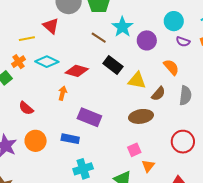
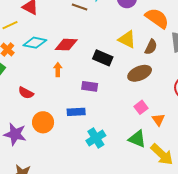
black rectangle: (113, 65) -> (103, 58), moved
orange semicircle: (171, 67) -> (157, 18), size x1.4
yellow triangle: (137, 81) -> (127, 39), turned 30
purple rectangle: (89, 117) -> (90, 86), size x0.7

